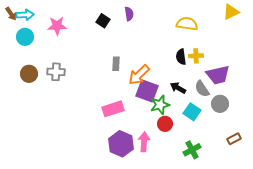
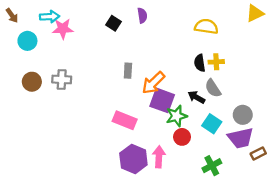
cyan arrow: (25, 15) -> (50, 17), moved
purple trapezoid: (218, 75) -> (241, 138), moved
gray semicircle: (202, 89) -> (213, 88), moved
pink rectangle: (113, 109) -> (125, 120), turned 40

